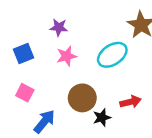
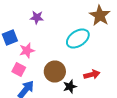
pink star: (67, 56) -> (27, 50), moved
pink square: (25, 93) -> (19, 70), moved

